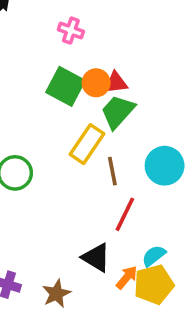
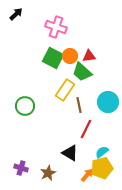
pink cross: (71, 31) -> (56, 27), size x1.5
red triangle: (116, 83) -> (89, 56), moved
green trapezoid: (118, 112) -> (82, 72), turned -90
orange arrow: (127, 277) -> (87, 175), moved

